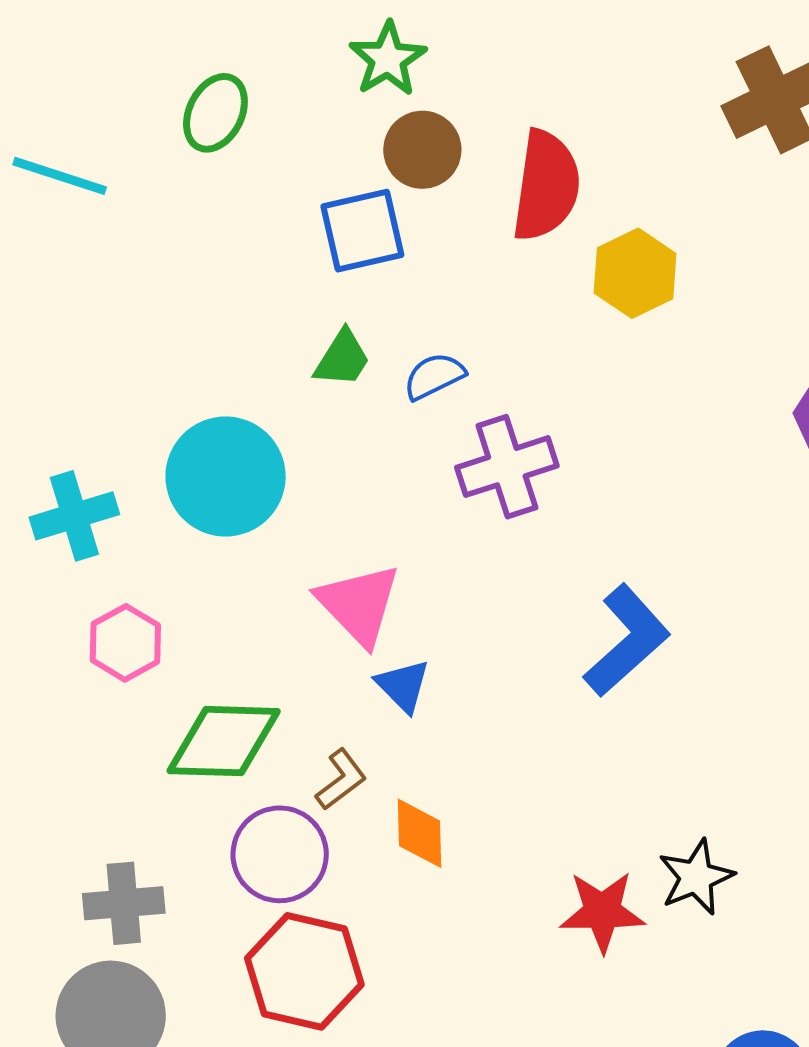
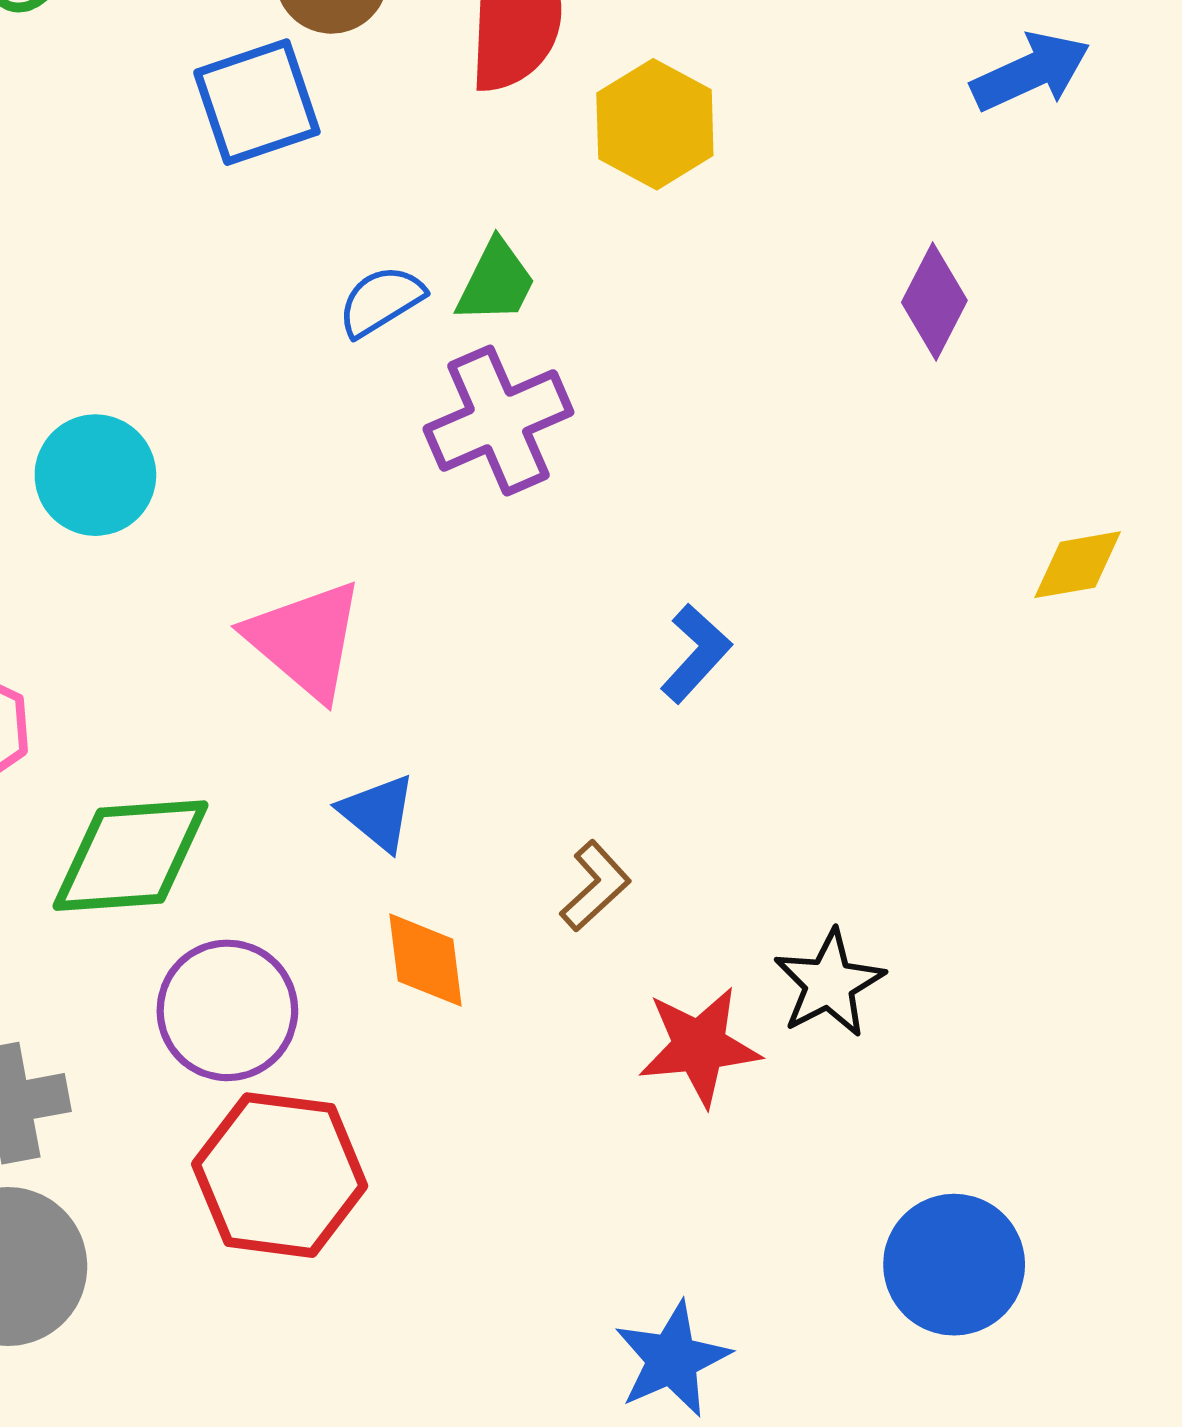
green trapezoid: (342, 359) -> (496, 282), moved
cyan circle: (226, 477) -> (95, 475), size x0.7
blue L-shape: (627, 641) -> (696, 653), size x0.6
blue triangle: (403, 686) -> (378, 813), moved
brown L-shape: (341, 780) -> (595, 886), moved

